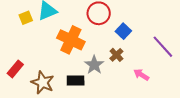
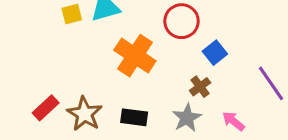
gray star: (94, 65) -> (187, 118), moved
red rectangle: (15, 69) -> (46, 108), moved

